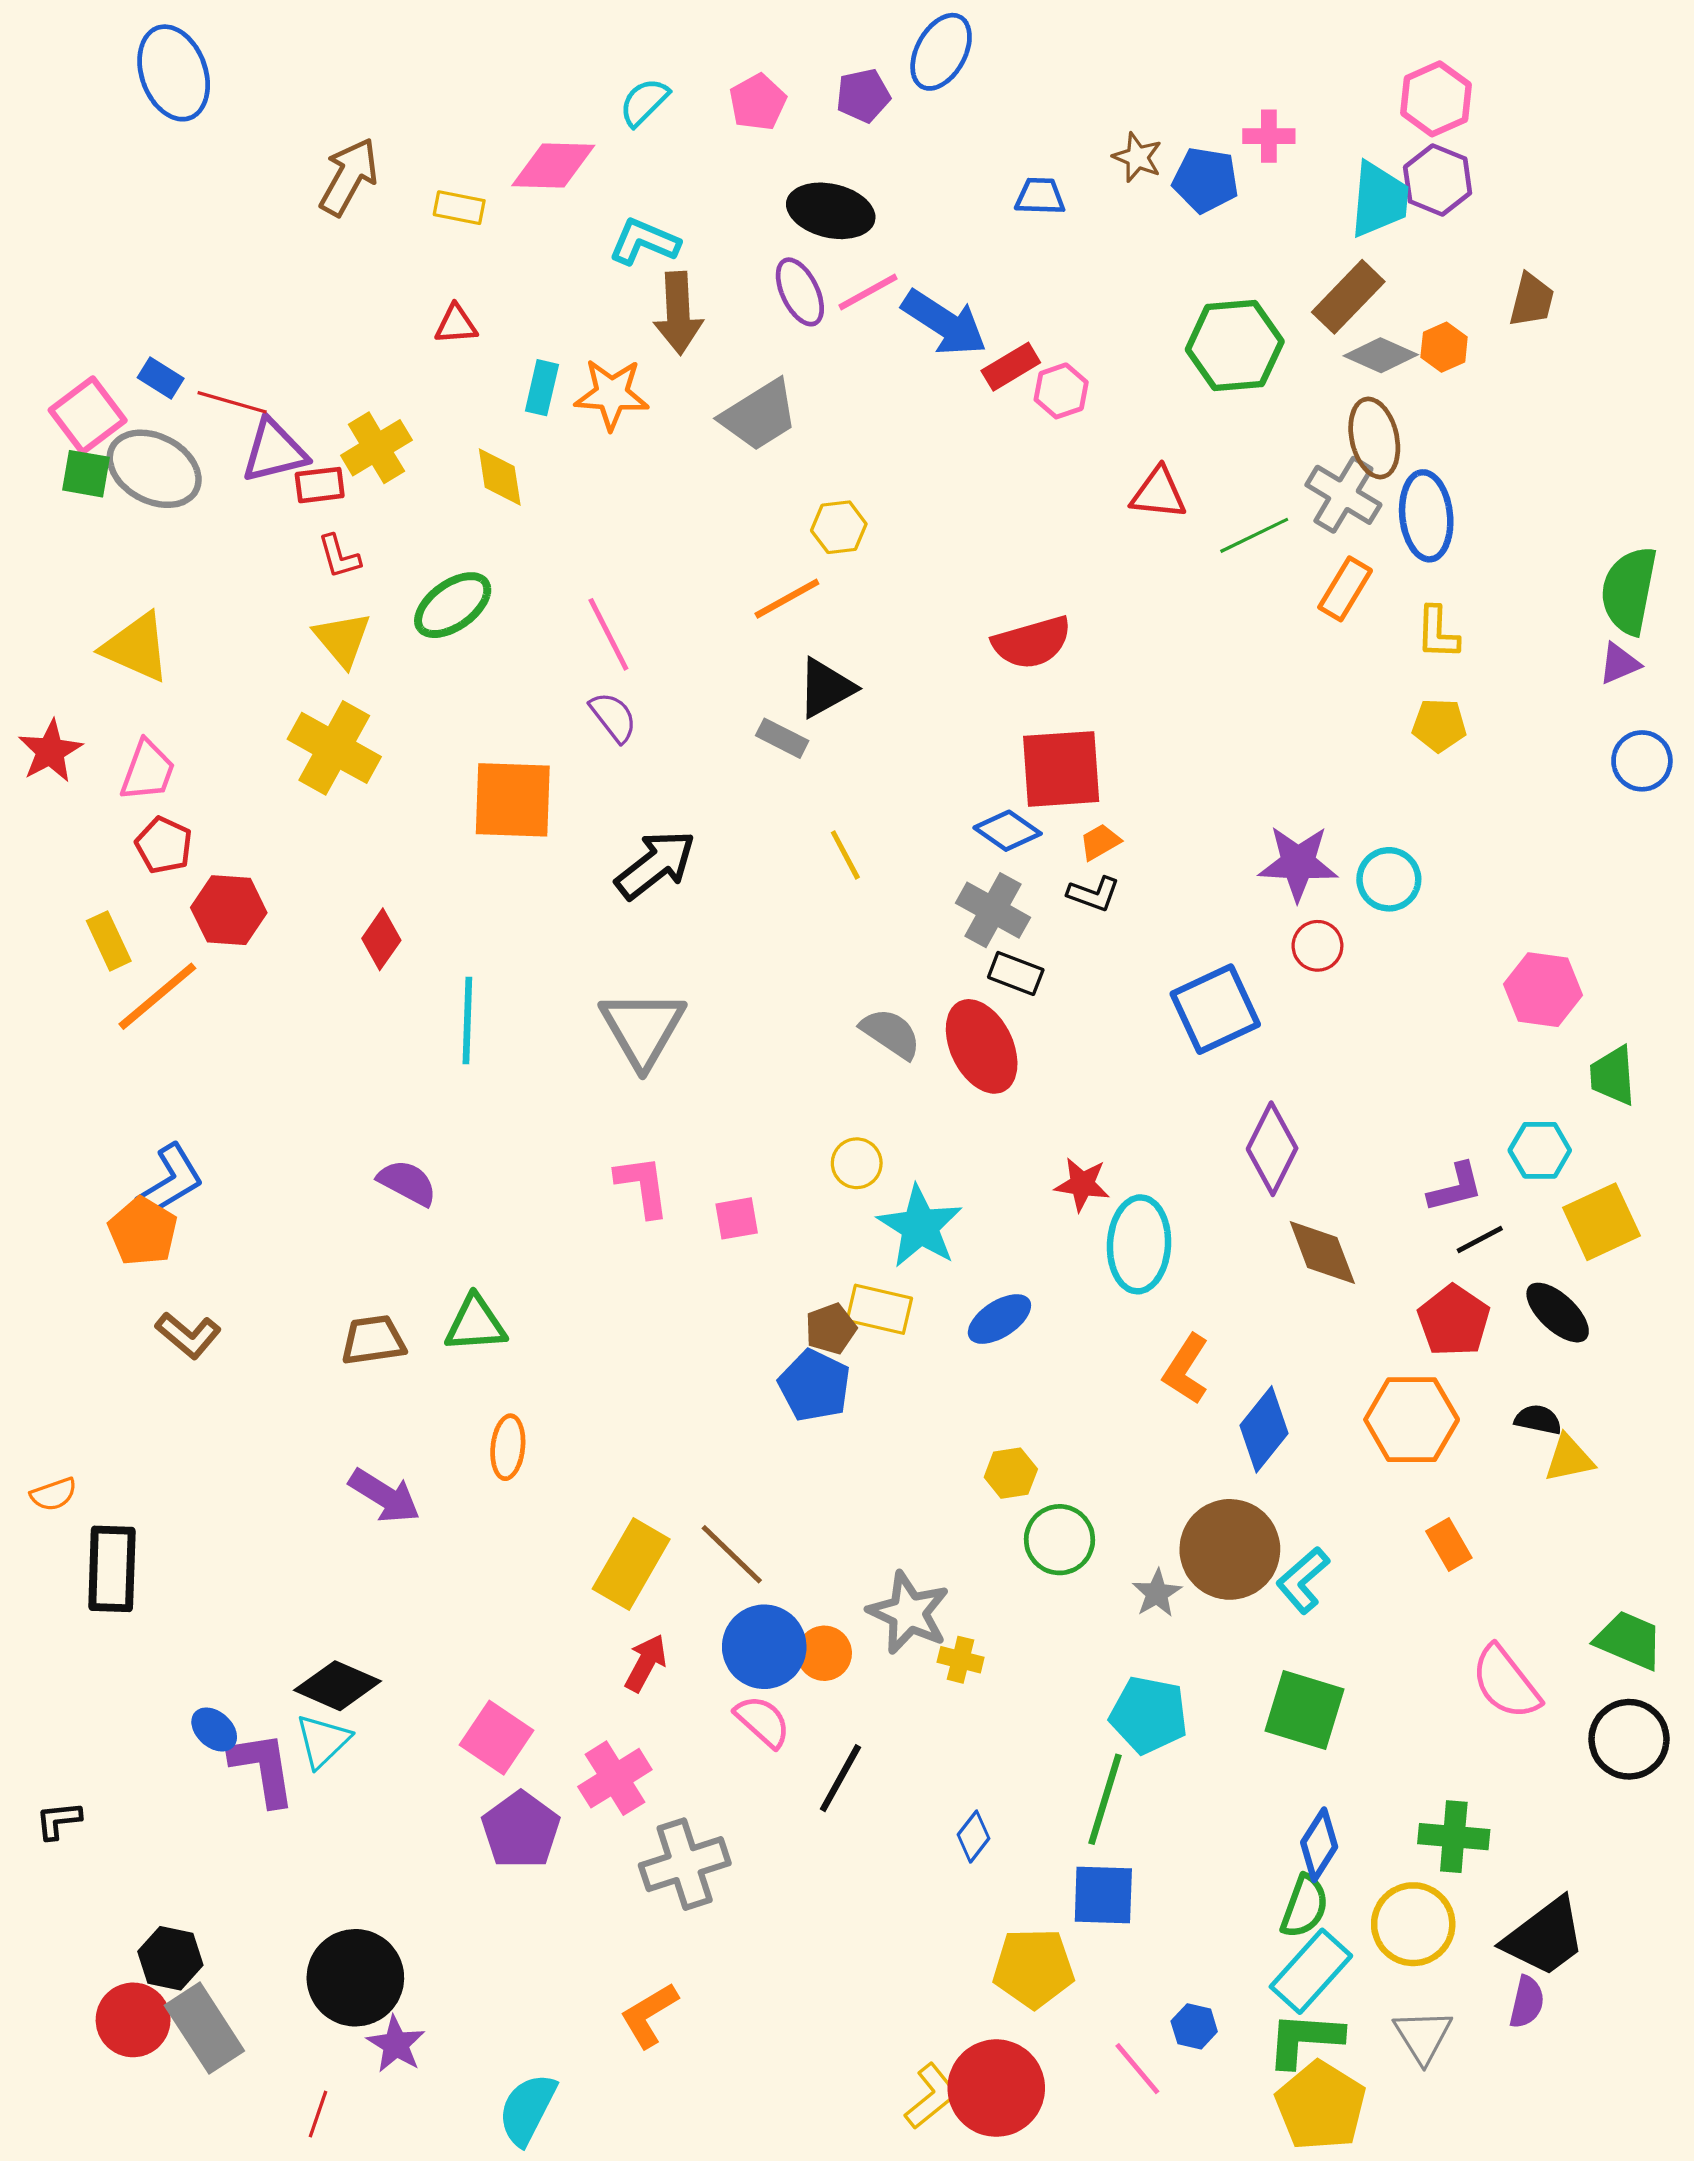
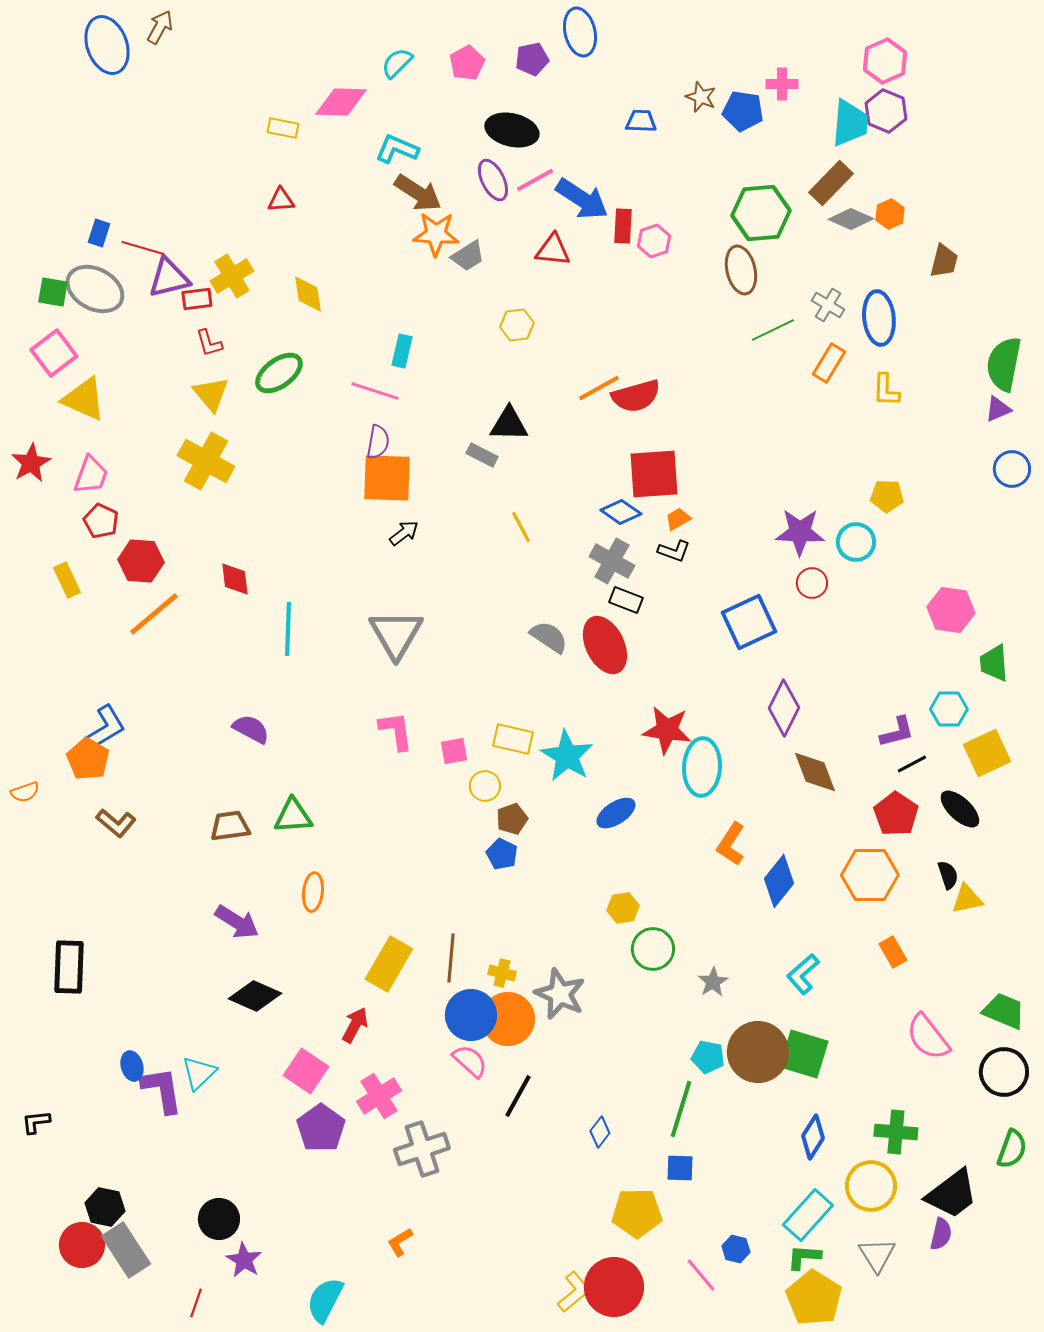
blue ellipse: (941, 52) -> (580, 32), turned -42
brown arrow: (349, 177) -> (160, 27), moved, size x0.7
brown trapezoid: (1532, 300) -> (944, 261), moved
brown arrow: (678, 313) -> (418, 193), turned -54
red rectangle: (1011, 367) -> (623, 226), turned -56
blue rectangle: (161, 378) -> (99, 233), turned 76
cyan rectangle: (542, 388) -> (402, 351), moved
orange star: (612, 394) -> (436, 234), moved
pink square: (88, 415) -> (54, 353), moved
gray trapezoid: (759, 415) -> (468, 256), size x0.7
brown ellipse: (1374, 438) -> (741, 270), moved
red triangle: (1158, 493) -> (553, 250), moved
gray cross: (1343, 495) -> (828, 305), size x0.7
orange line: (787, 599) -> (599, 388), moved
pink line: (608, 634) -> (375, 391), turned -45
black triangle: (826, 688) -> (509, 424), turned 30
purple semicircle: (613, 717) -> (378, 442), turned 48
yellow pentagon: (1439, 725) -> (887, 496), moved
orange square: (513, 800) -> (387, 478), moved
black arrow: (655, 865) -> (404, 533), size x0.6
red diamond: (381, 939) -> (235, 579), turned -42
orange line: (157, 996) -> (154, 614), moved
yellow circle: (857, 1163) -> (485, 786), moved
red star: (1082, 1184) -> (667, 730), size x1.4
yellow rectangle: (879, 1309) -> (513, 739), moved
blue pentagon: (815, 1386) -> (502, 854), size x0.7
black semicircle: (1538, 1420) -> (948, 875), turned 60
orange semicircle: (54, 1494) -> (25, 792), moved
brown circle: (1230, 1549) -> (758, 1052), moved
brown line: (732, 1554) -> (451, 958), turned 51
orange circle: (824, 1653) -> (508, 1019), size x1.6
yellow cross: (961, 1660) -> (502, 973), moved
red arrow: (646, 1663) -> (355, 1025), moved
black diamond: (337, 1686) -> (255, 996), moved
cyan pentagon: (1149, 1715) -> (708, 1057), size x0.7
blue ellipse: (214, 1730) -> (132, 1066), turned 32
blue square: (1103, 1895) -> (680, 1168), size x0.7
green semicircle: (1304, 1906) -> (1012, 1149), moved
black circle: (355, 1978) -> (219, 1219), size x0.7
orange L-shape: (649, 2015) -> (400, 1242), size x0.7
green L-shape: (1304, 2039) -> (804, 1257), size x0.7

